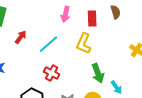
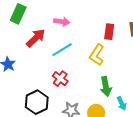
pink arrow: (65, 14) -> (62, 22), moved, turned -105
red arrow: (21, 37) -> (36, 38), size x1.5

